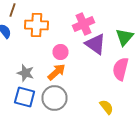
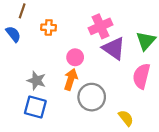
orange cross: (36, 25) -> (49, 27), size x0.6
orange arrow: (56, 72) -> (71, 79), turned -30
gray circle: (54, 98) -> (92, 97), moved

